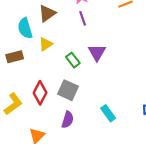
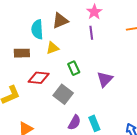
purple triangle: (97, 53) -> (105, 79), moved
red diamond: (40, 93) -> (39, 78), moved, turned 55
purple semicircle: (68, 120) -> (74, 122), moved

